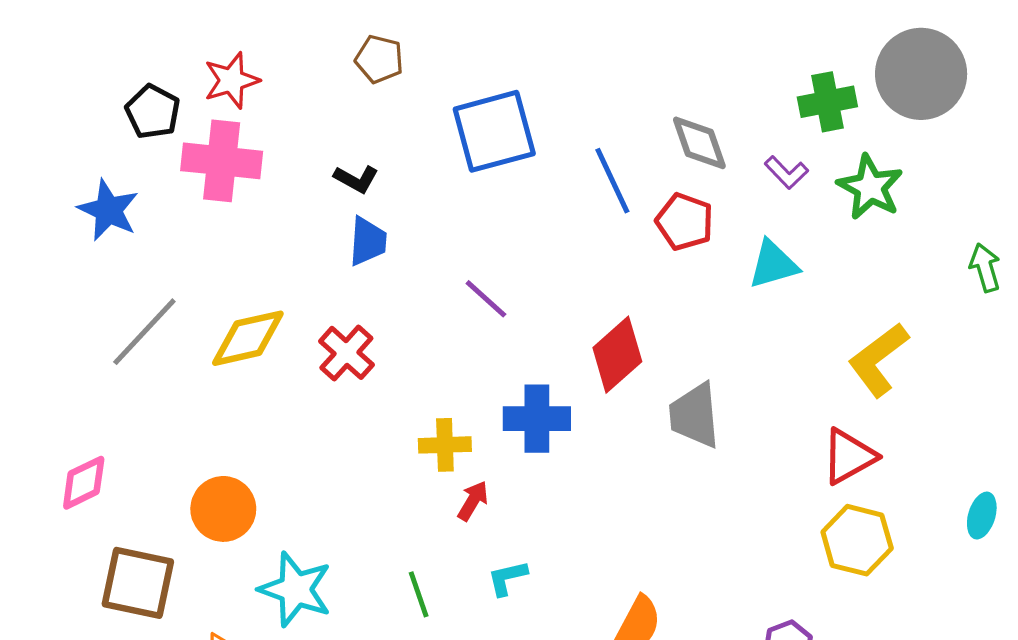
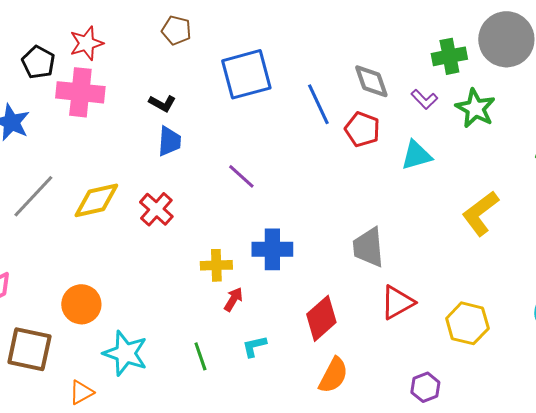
red diamond: (617, 355) -> (321, 318), moved
red triangle: (849, 456) -> (397, 302), moved

